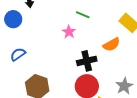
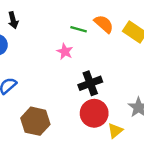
orange semicircle: (112, 45) -> (104, 24), moved, turned -102

